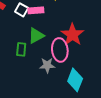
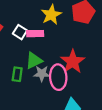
gray star: (47, 65) -> (42, 74), moved

